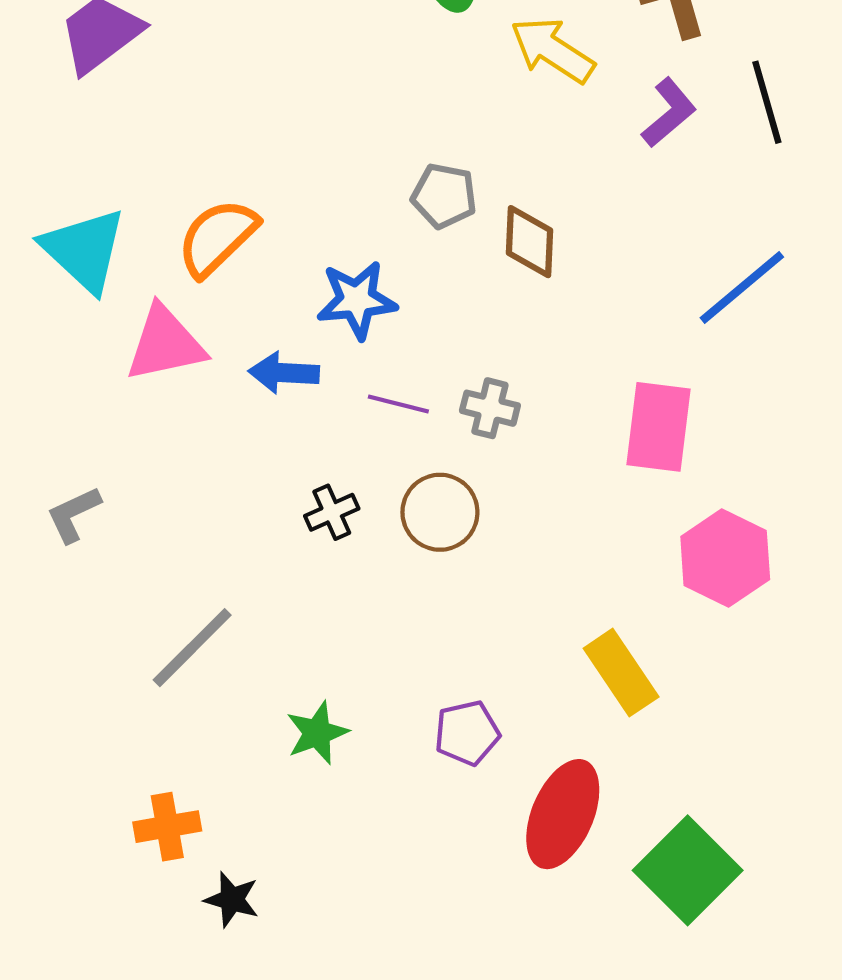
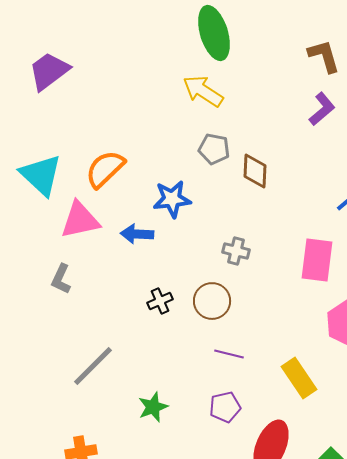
yellow arrow: (552, 50) -> (203, 91), moved
purple line: (398, 404) -> (229, 354), moved
gray L-shape: (74, 514) -> (61, 279), moved, turned -40

